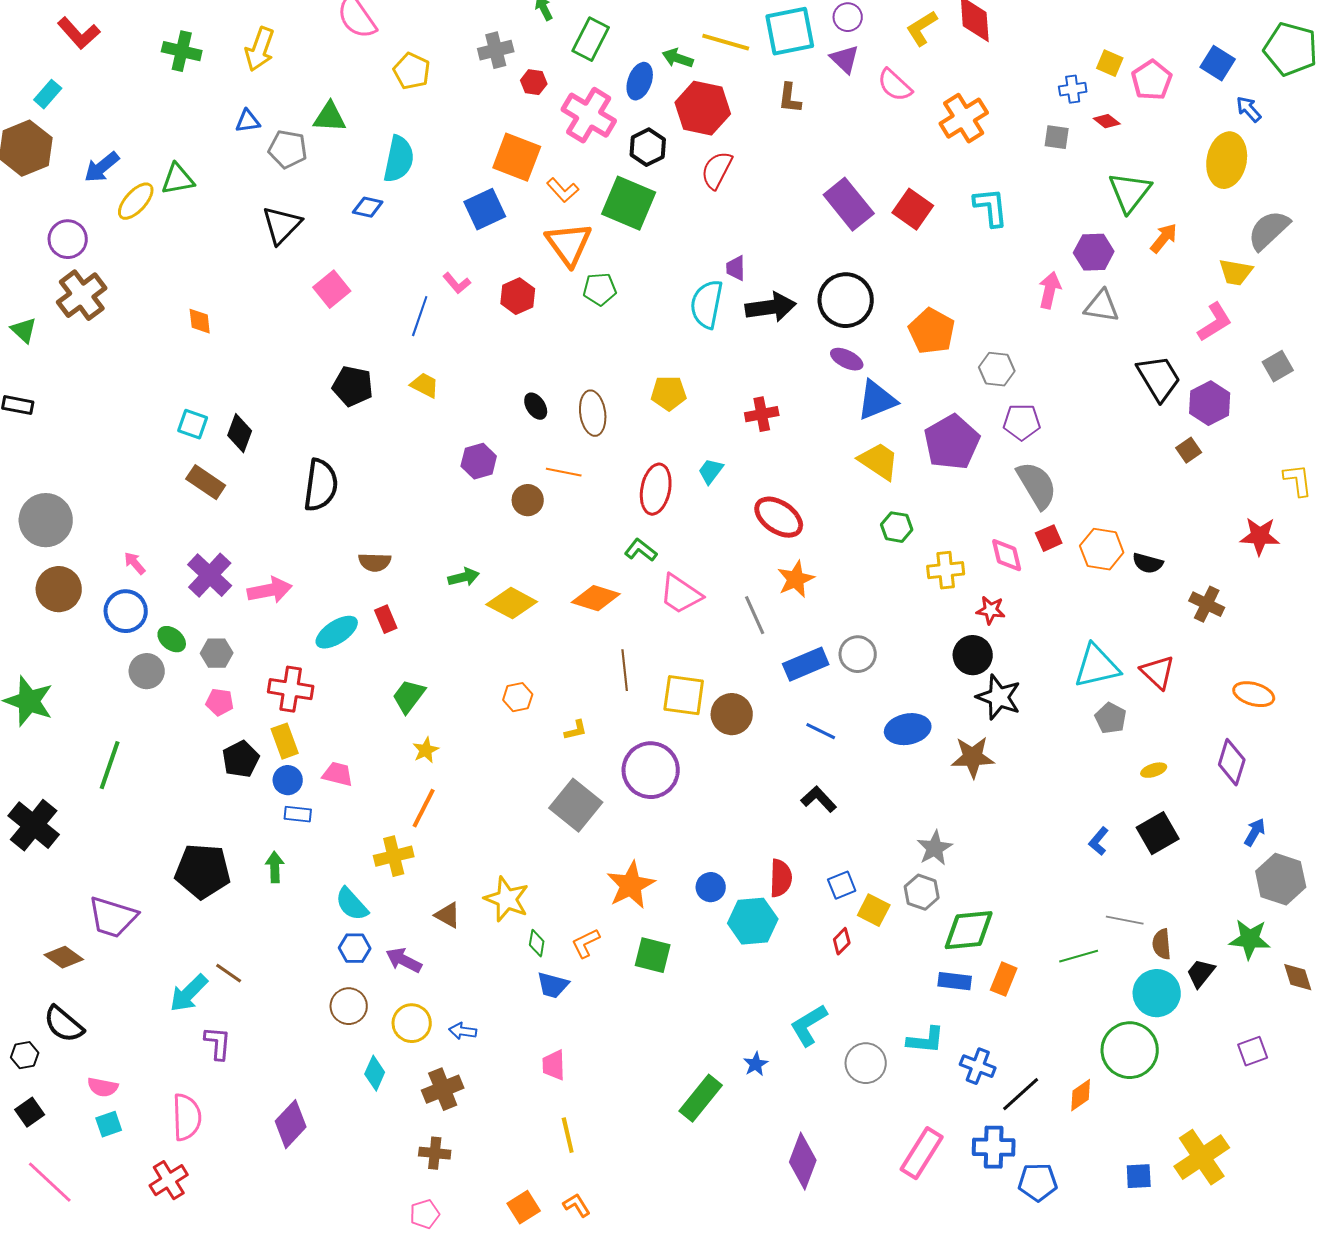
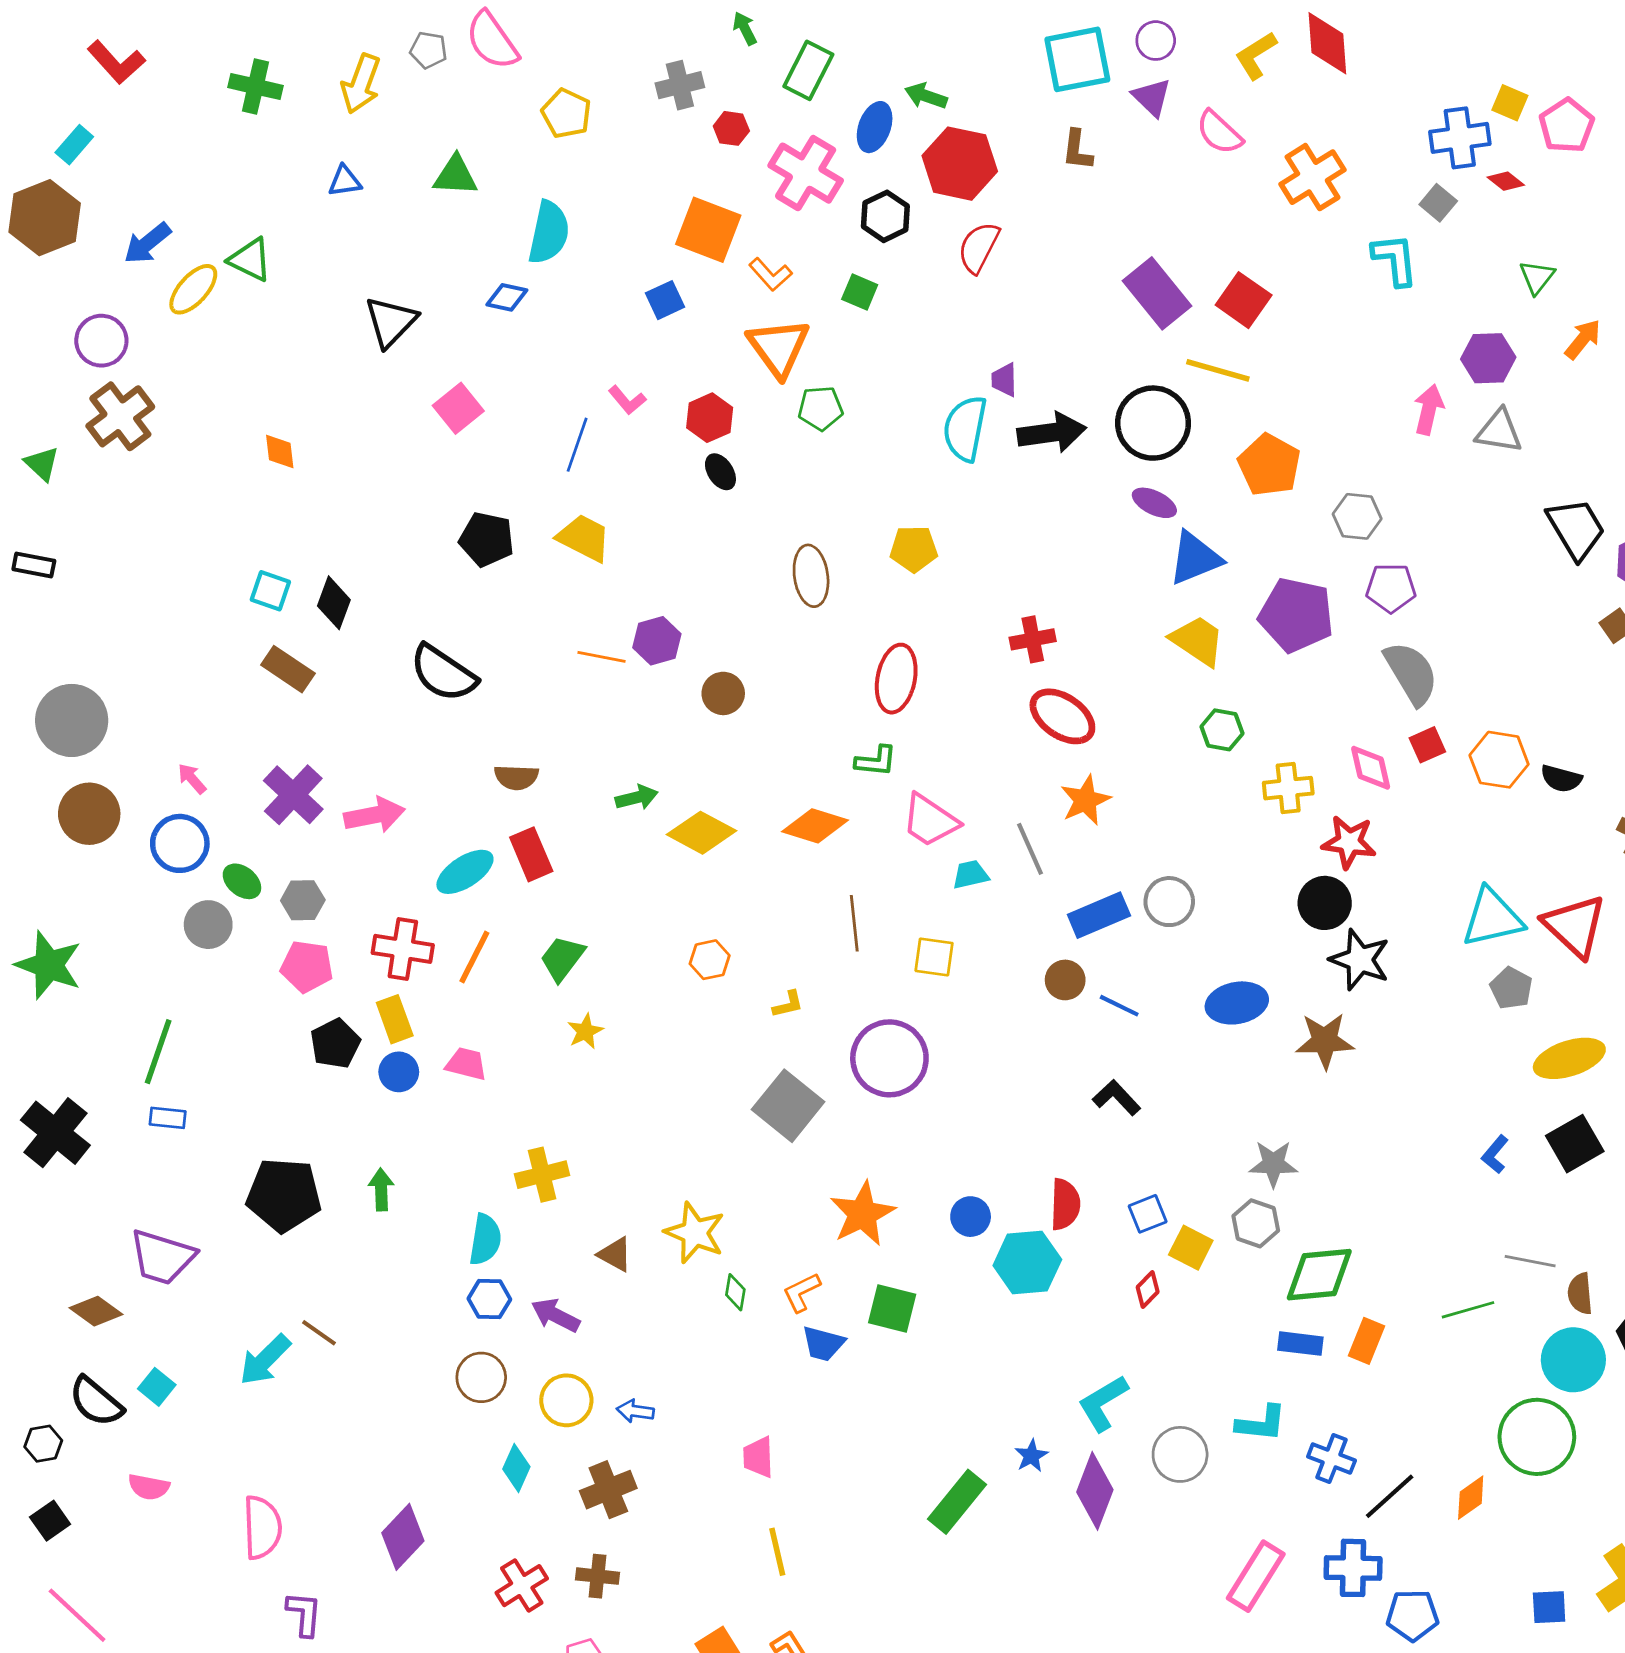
yellow line: (726, 42) -> (1218, 370), moved
blue cross: (1073, 89) -> (1460, 138), size x1.6
gray square: (1057, 137) -> (1438, 203), turned 32
gray pentagon: (288, 149) -> (428, 50), moved, size x0.7
green triangle: (178, 179) -> (250, 260), turned 36
green triangle: (1130, 192) -> (1537, 277), size x0.6
green square: (629, 203) -> (860, 292), size x0.5
cyan L-shape: (991, 207) -> (1395, 260), moved
blue square: (485, 209) -> (665, 300), size x0.7
yellow trapezoid: (425, 385) -> (584, 538), size x1.4
black ellipse: (536, 406) -> (720, 472), moved
red cross: (762, 414) -> (1033, 639), moved
purple pentagon: (952, 442) -> (1296, 615), turned -30
cyan trapezoid: (711, 471) -> (971, 875), moved, turned 40
orange line: (564, 472) -> (602, 657), moved
black semicircle: (321, 485) -> (443, 673), turned 116
green L-shape: (641, 550) -> (876, 761), turned 148
red star: (991, 610) -> (1349, 842), size x1.4
red rectangle: (386, 619) -> (531, 854), size x1.4
red triangle: (1158, 672) -> (1575, 926), size x1.4
yellow square: (684, 695) -> (934, 957), size x0.7
pink pentagon: (220, 702) -> (307, 966), size x1.4
brown circle: (732, 714) -> (1065, 980), moved, size x0.7
yellow ellipse: (1154, 770) -> (1569, 1058), size x2.0
orange line: (424, 808) -> (474, 957), moved
blue rectangle: (298, 814) -> (168, 1118), moved
gray star: (935, 848) -> (1273, 1164), turned 30
cyan semicircle: (352, 904) -> (485, 1240), turned -129
blue trapezoid: (553, 985) -> (823, 1344), moved
purple L-shape: (218, 1043) -> (304, 1614), moved
cyan square: (109, 1124) -> (157, 1387), moved, turned -32
purple diamond: (803, 1161) -> (1095, 1491), moved
red cross: (169, 1180) -> (522, 1586), moved

